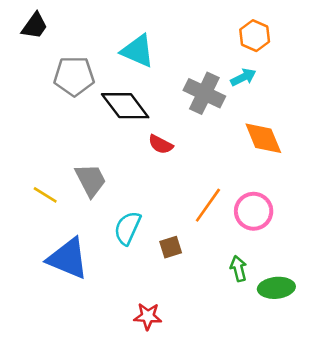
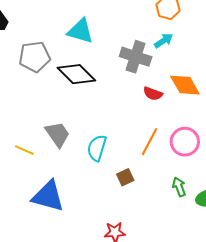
red semicircle: (161, 144) -> (153, 94), moved
cyan semicircle: (127, 228) -> (97, 148), moved

